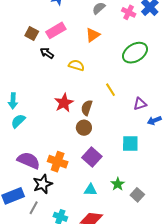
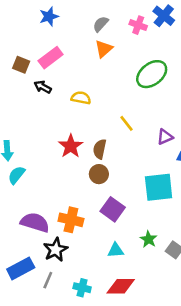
orange triangle: (93, 35) -> (104, 49), moved
cyan square: (130, 144) -> (159, 187), size x1.4

